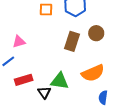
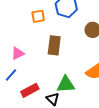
brown rectangle: (72, 41) -> (54, 45), moved

